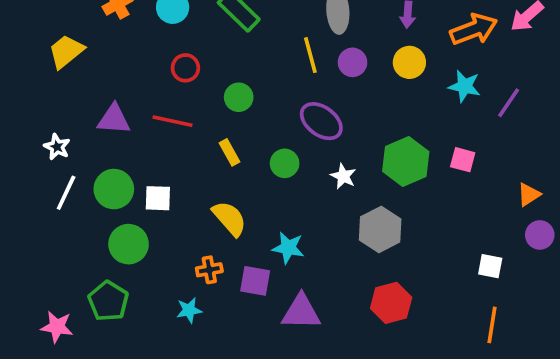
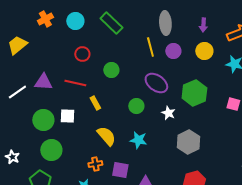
white star: (57, 147) -> (12, 157), moved
yellow rectangle: (229, 152) -> (95, 103), moved
green hexagon: (406, 162) -> (194, 93), moved
white line: (66, 193) -> (17, 92), moved, turned 30
white square: (158, 198) -> (67, 116), moved
cyan star: (288, 248) -> (138, 140), moved

